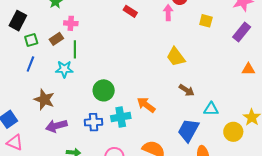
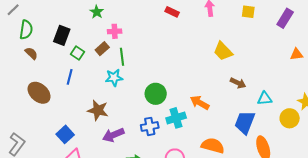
green square: (31, 40) -> (77, 53), turned -32
blue line: (30, 64) -> (70, 77), moved

